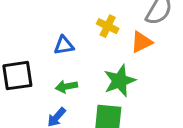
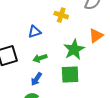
orange triangle: (142, 42) -> (96, 36), moved

